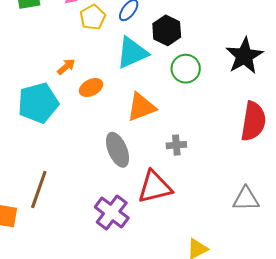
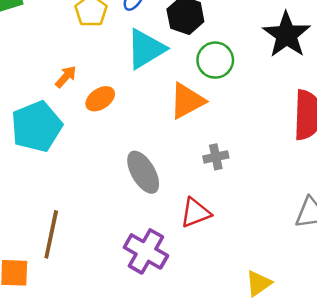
orange triangle: (141, 107) -> (187, 101), moved
red triangle: (155, 187) -> (196, 213), size x0.7

